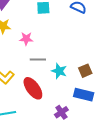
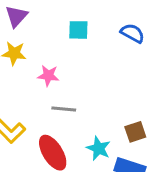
cyan star: (59, 71) -> (99, 148), moved

